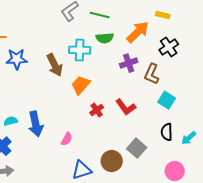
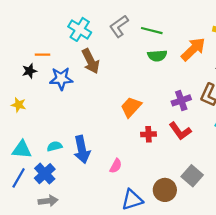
cyan cross: (80, 50) -> (80, 29), moved, turned 30
purple cross: (129, 63) -> (181, 100), moved
brown arrow: (55, 65) -> (91, 61), moved
red cross: (97, 110) -> (148, 134), turned 32

